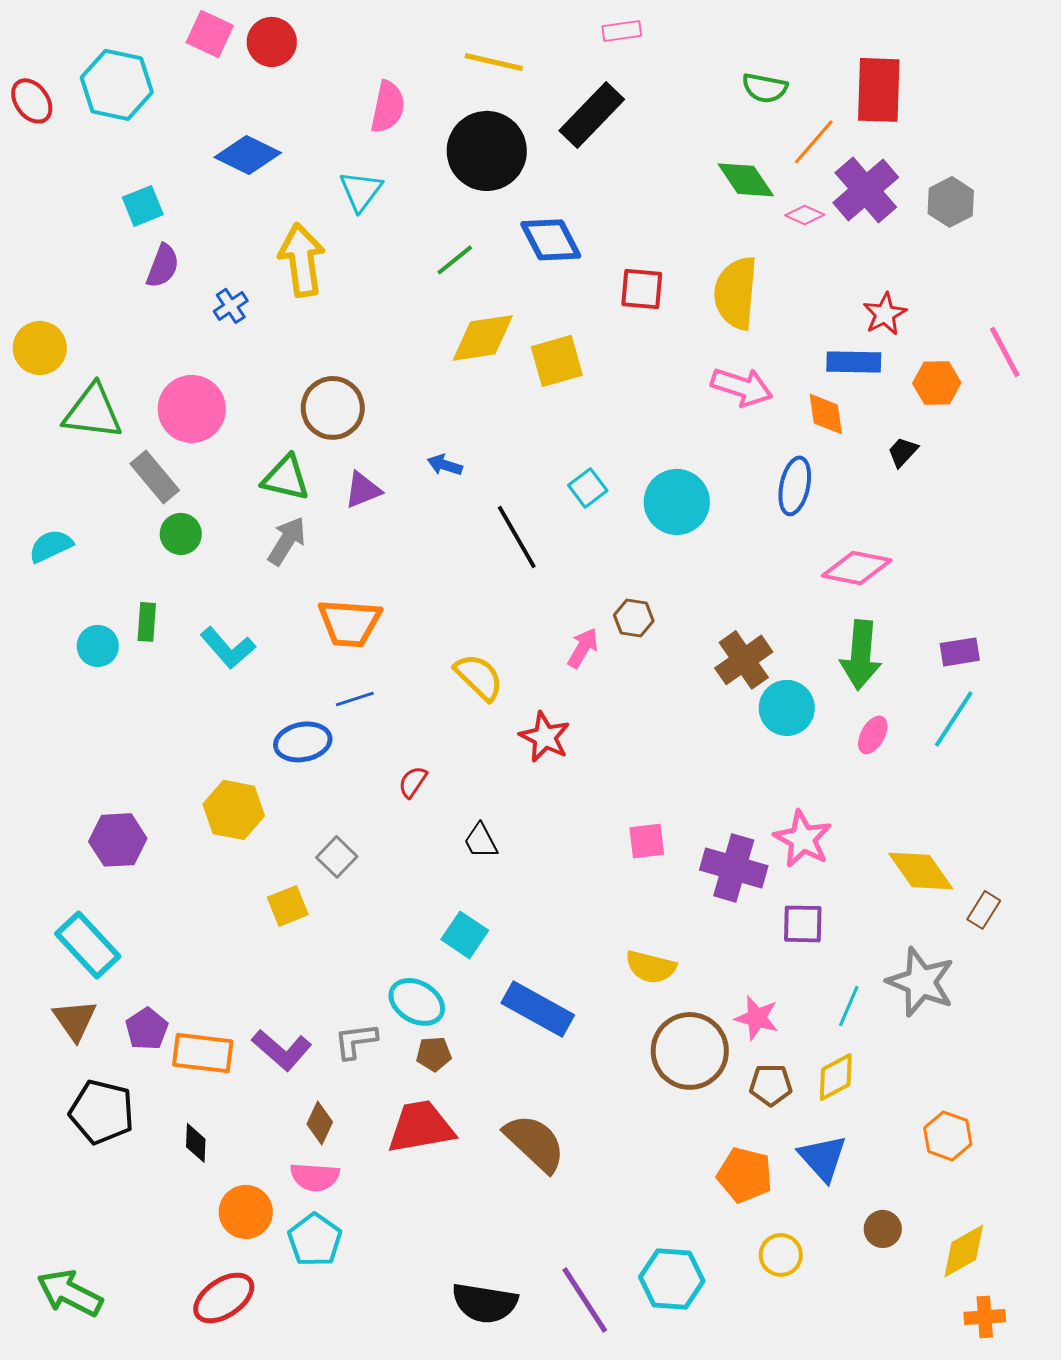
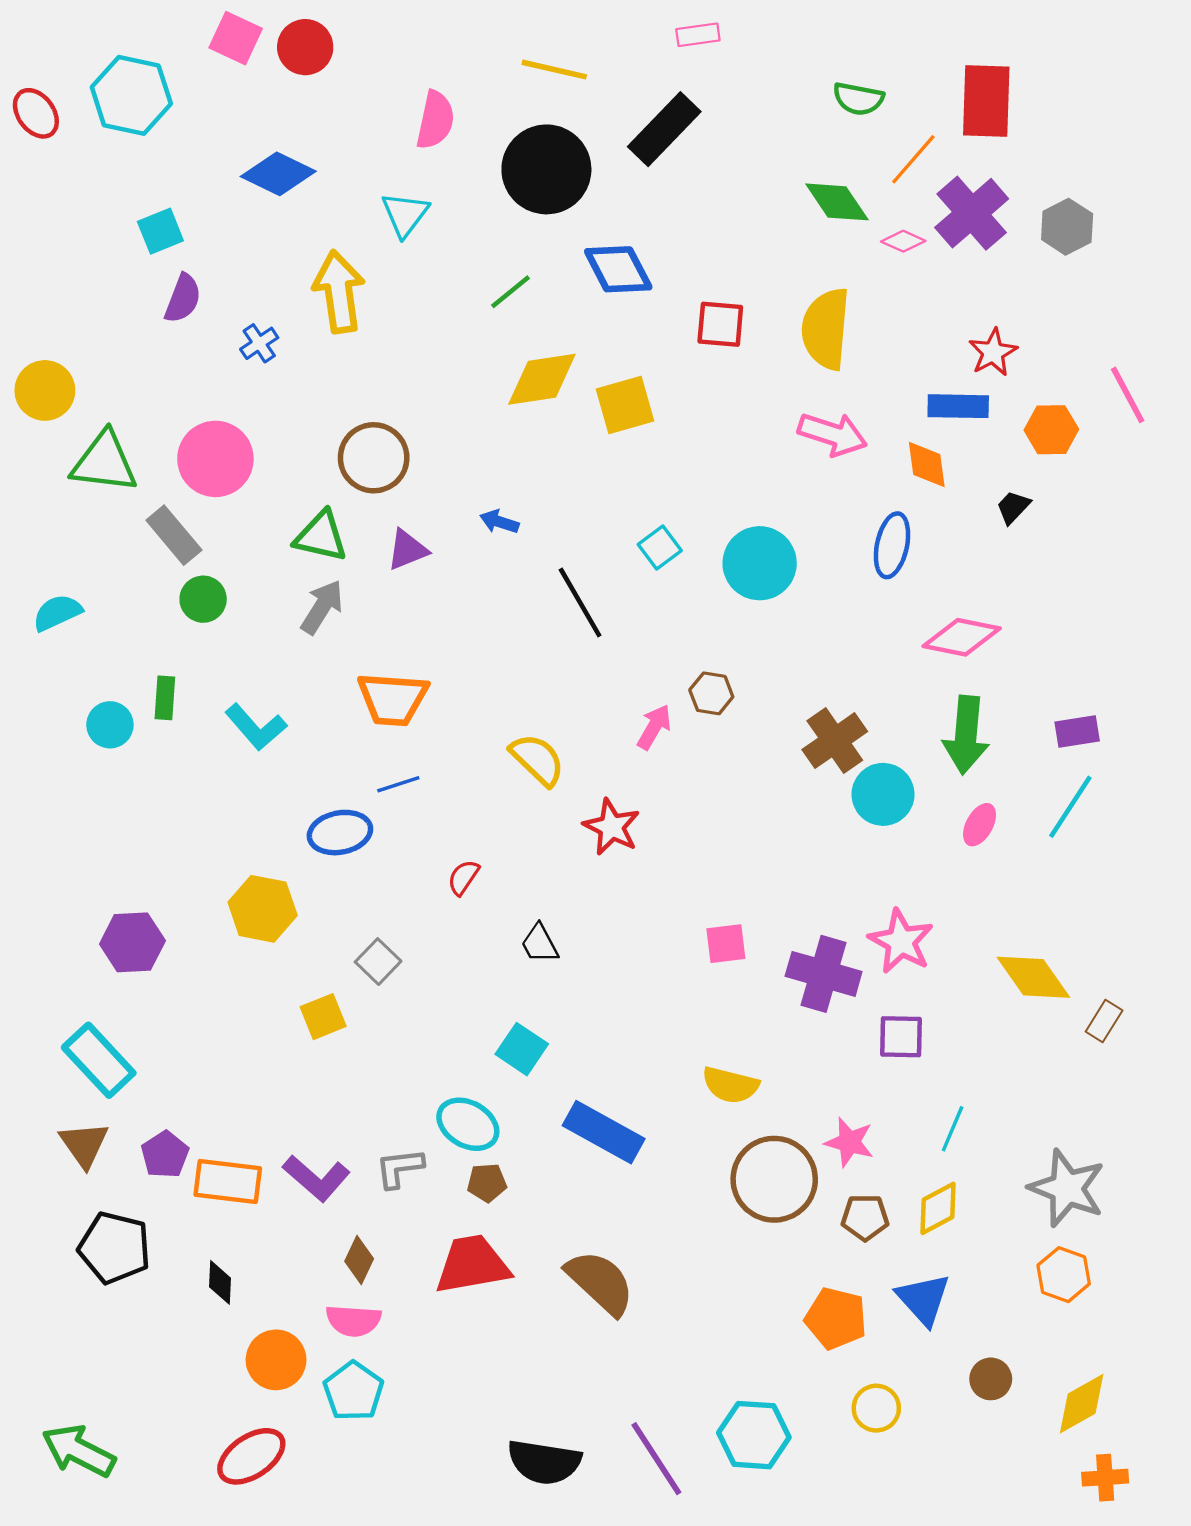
gray star: (921, 982) -> (1067, 1188), moved

